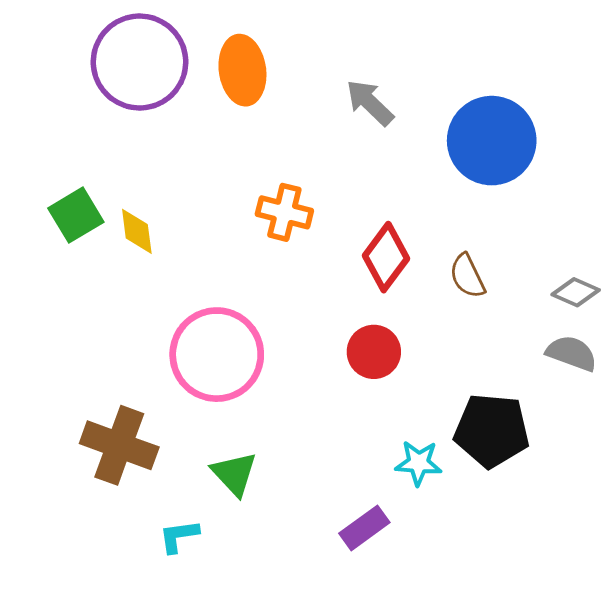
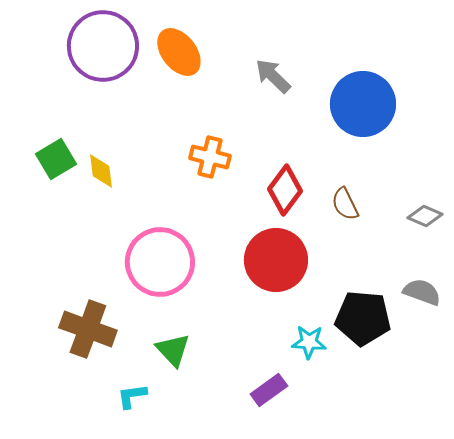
orange ellipse: (242, 70) -> (179, 52), turned -30
red circle: (374, 352) -> (276, 260), size x1.6
gray semicircle: (572, 353) -> (422, 292), moved

